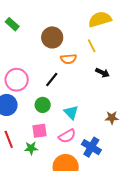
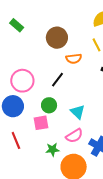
pink square: (40, 131) -> (41, 123), moved
green star: (31, 148) -> (52, 150), moved

